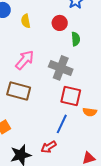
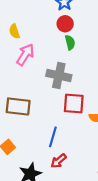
red circle: (60, 23) -> (65, 24), moved
pink arrow: (25, 60) -> (25, 55), moved
blue line: (62, 124) -> (53, 137), moved

